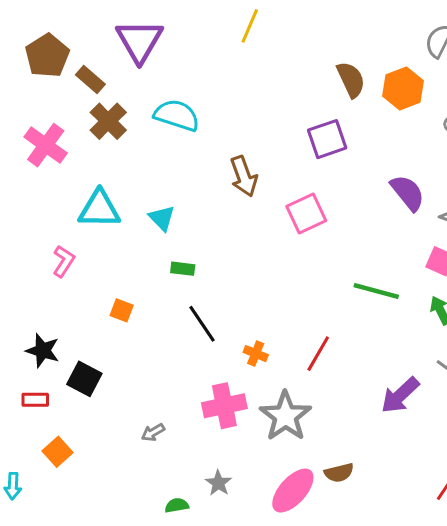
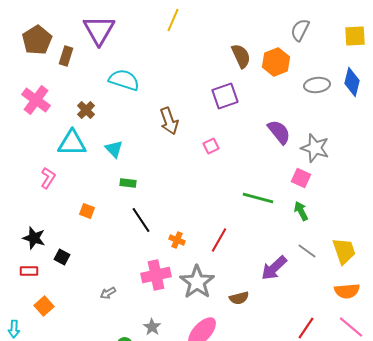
brown rectangle: (90, 80) -> (66, 56), turned 66
brown cross: (108, 121) -> (86, 110), moved, size x0.7
pink square: (306, 214) -> (211, 146), size x0.6
black square: (84, 379) -> (62, 257), size x0.7
brown semicircle: (339, 473) -> (239, 298), moved

